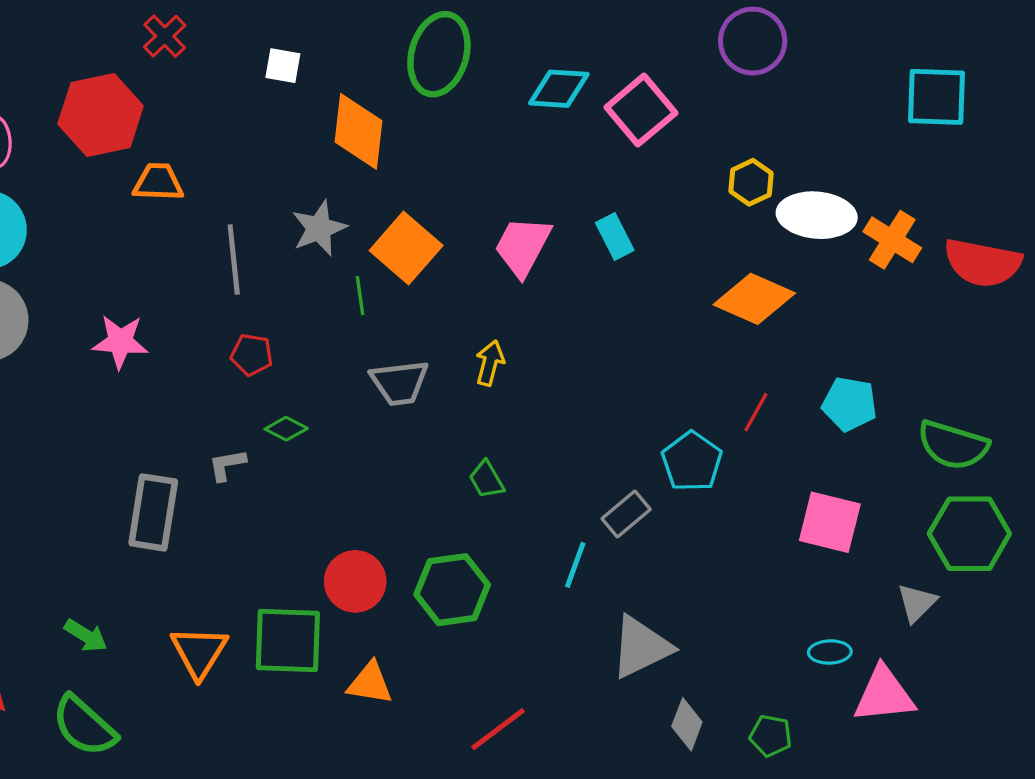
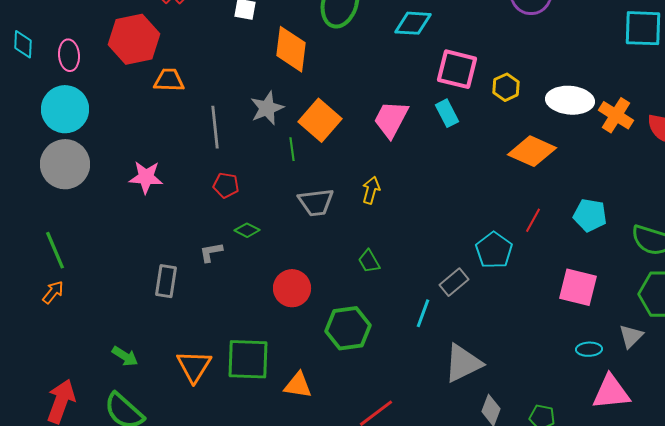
pink square: (641, 110) -> (457, 69), moved, turned -36
yellow hexagon: (751, 182) -> (506, 87), moved
gray rectangle: (153, 512) -> (166, 281), size x0.7
red circle: (355, 581) -> (292, 288), moved
cyan ellipse: (830, 652) -> (589, 349), moved

